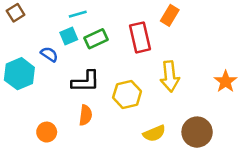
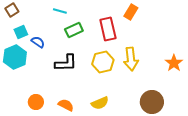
cyan line: (78, 14) -> (60, 11), turned 32
cyan square: (69, 36) -> (21, 32), moved
yellow hexagon: (127, 94) -> (103, 62), moved
orange semicircle: (86, 115) -> (66, 105), moved, turned -70
yellow semicircle: (154, 133) -> (100, 103), moved

